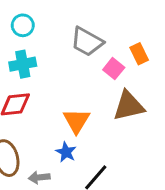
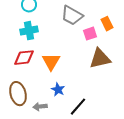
pink square: (114, 69) -> (90, 34), turned 32
orange triangle: (76, 121) -> (51, 62), moved

